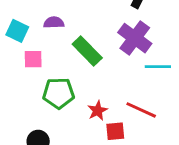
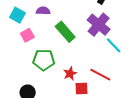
pink square: (33, 59) -> (27, 35), turned -32
cyan line: (158, 67) -> (114, 45), turned 42

